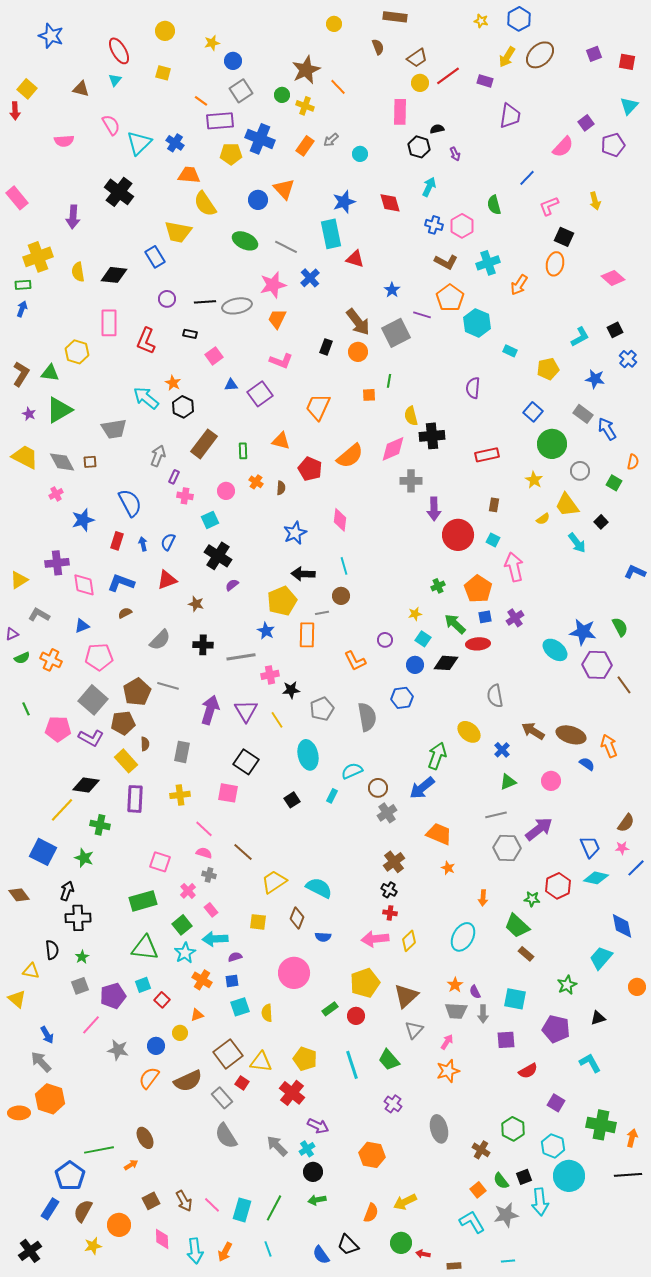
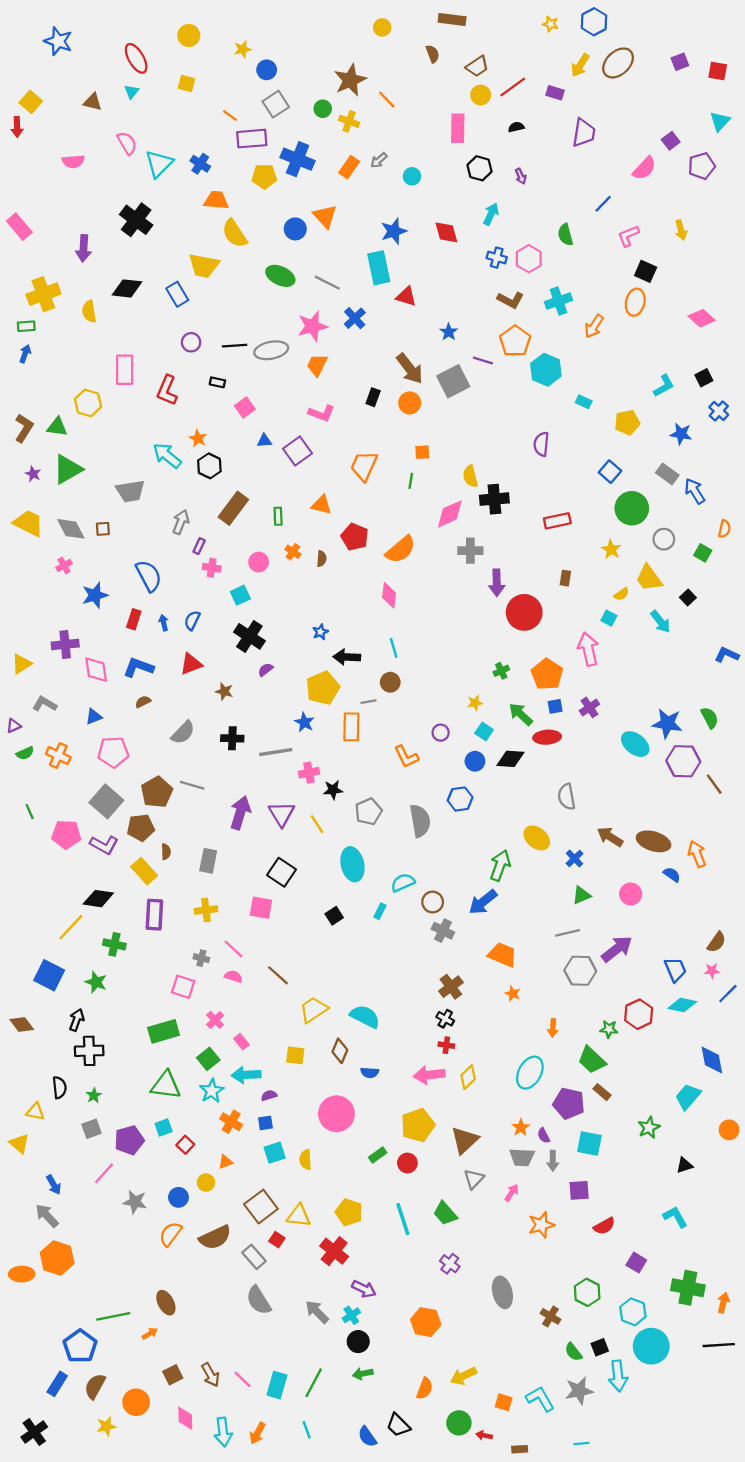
black semicircle: (437, 129) -> (516, 127), moved
black diamond: (114, 275) -> (127, 288), moved
green line: (389, 381) -> (411, 481), moved
orange semicircle: (350, 456) -> (401, 549), moved
blue star: (295, 533) -> (320, 632), moved, size x0.6
cyan square: (493, 540) -> (609, 618), moved
gray cross: (387, 813) -> (443, 931), turned -30
gray cross: (209, 875) -> (201, 958), moved
purple pentagon: (556, 1029) -> (569, 1103), moved
orange star: (448, 1071) -> (541, 1225), moved
orange square: (478, 1190) -> (504, 1402), moved, turned -35

